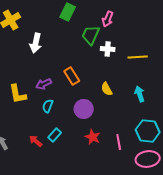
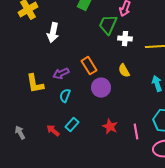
yellow semicircle: (107, 89) -> (124, 71), moved
purple circle: (84, 109) -> (101, 88), moved

